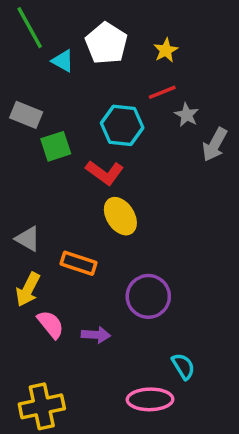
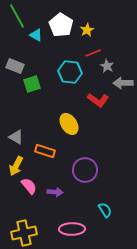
yellow star: (166, 50) -> (87, 30), moved
gray arrow: (215, 145) -> (123, 83), turned 60
red L-shape: (105, 172) -> (98, 100), moved
pink ellipse: (150, 399) -> (72, 229), moved

